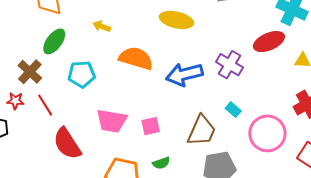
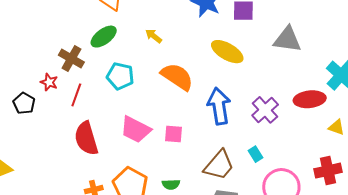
brown cross: (30, 72) -> (71, 59), turned -30
blue arrow: (184, 74) -> (219, 106), turned 78
red line: (45, 105) -> (76, 95), turned 35
pink square: (151, 126) -> (173, 134), moved

